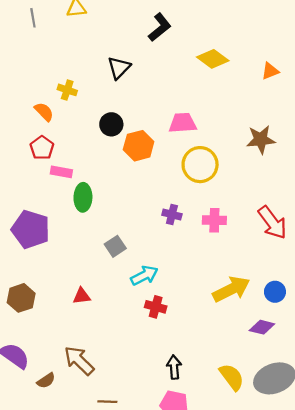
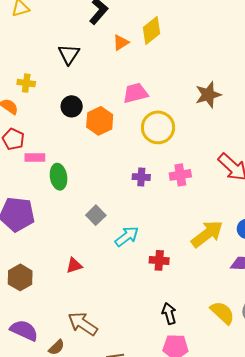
yellow diamond: (213, 59) -> (151, 30), turned -64
orange triangle: (270, 71) -> (121, 43), moved
red cross: (156, 307) -> (159, 260), moved

